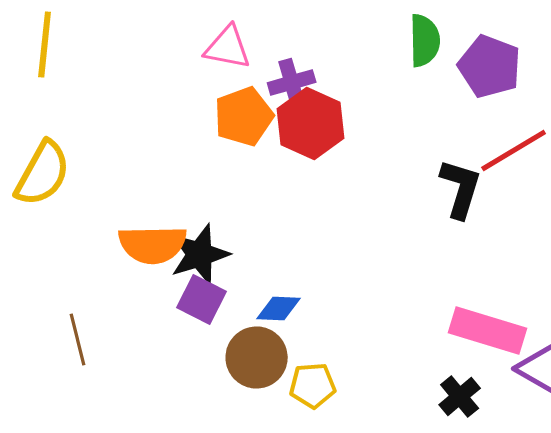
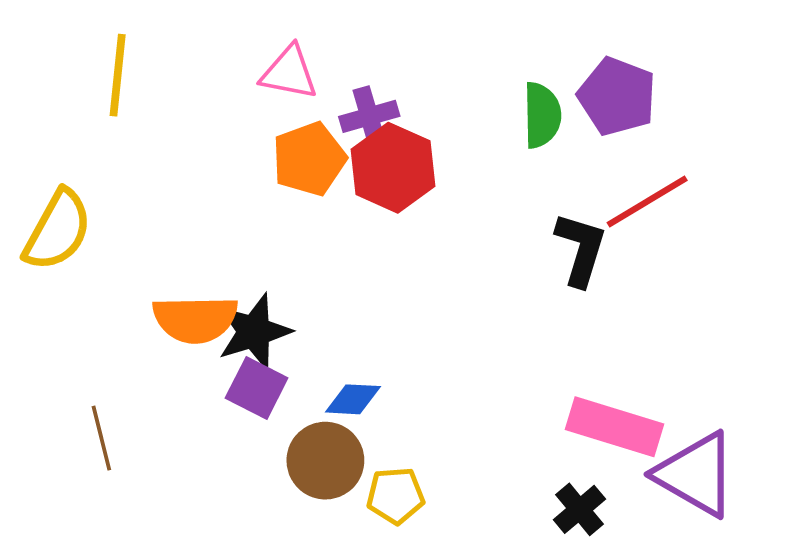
green semicircle: (425, 40) -> (542, 115), moved
yellow line: (45, 44) -> (118, 75), moved

